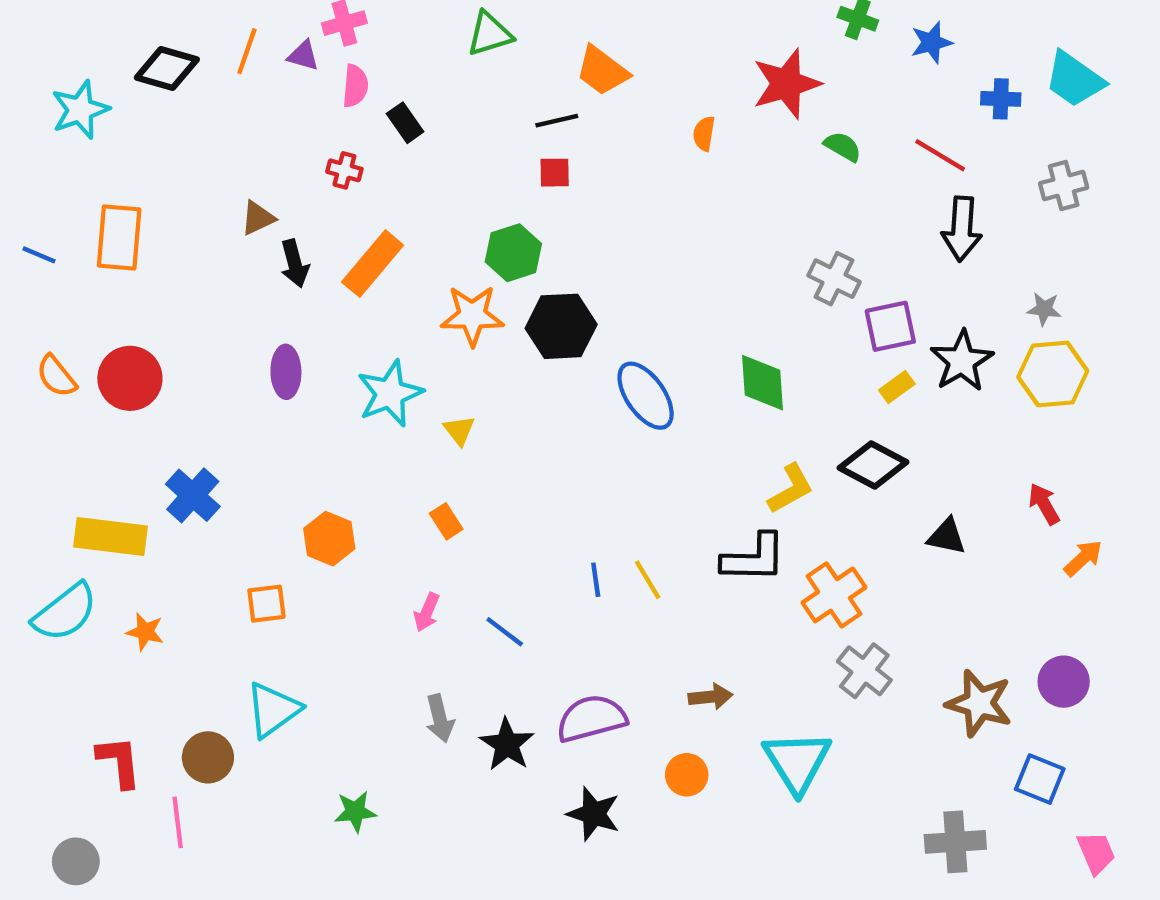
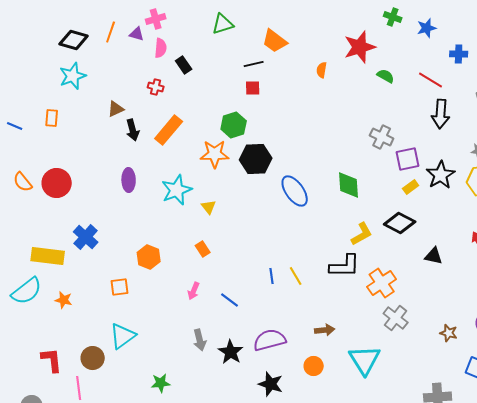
cyan star: (80, 110) -> (73, 76), moved
orange rectangle: (119, 238) -> (52, 118), size x0.6
brown star: (979, 703) -> (449, 333), size x0.6

